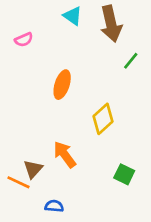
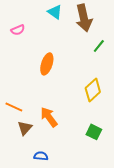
yellow diamond: (103, 119) -> (93, 90), moved
orange line: (18, 182) -> (14, 107), moved

